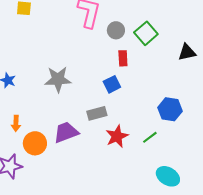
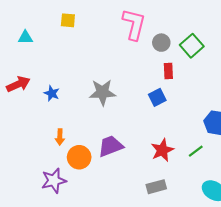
gray rectangle: (97, 113) -> (156, 187), moved

